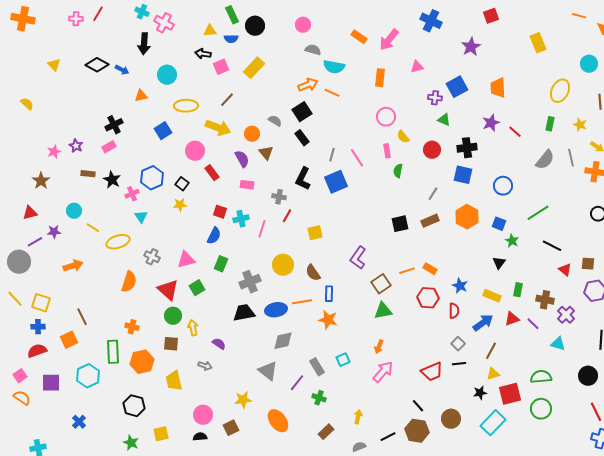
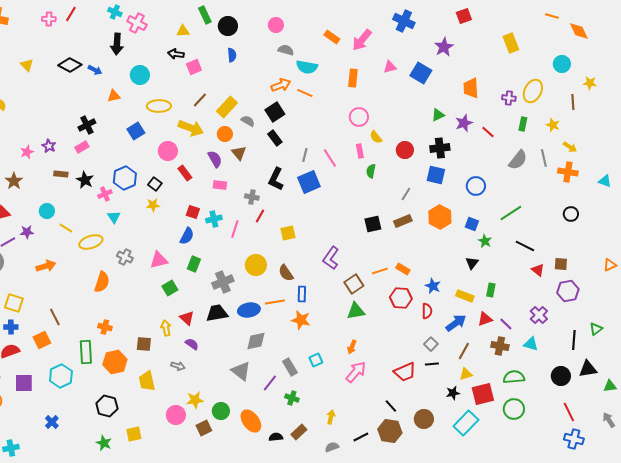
blue semicircle: (231, 39) -> (232, 55), moved, turned -96
yellow rectangle: (254, 68) -> (227, 107), moved
blue square: (457, 87) -> (421, 73), moved, turned -30
purple cross: (435, 98) -> (509, 98), moved
green triangle: (444, 120) -> (438, 115), moved, turned -48
red triangle: (168, 290) -> (187, 318), moved, size x0.7
brown cross: (545, 300) -> (500, 346), moved
green circle: (173, 316) -> (221, 411), moved
yellow star: (243, 400) -> (195, 400), moved
black semicircle: (200, 437) -> (276, 437), moved

